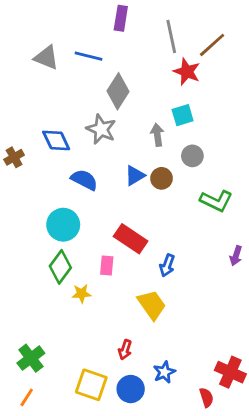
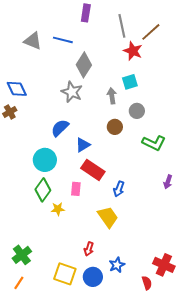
blue diamond: (56, 140) -> (17, 89), moved
blue triangle: (135, 176) -> (83, 145), moved
blue semicircle: (84, 180) -> (60, 128), turned -72

